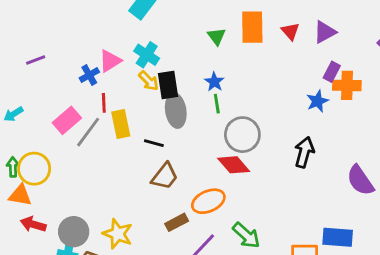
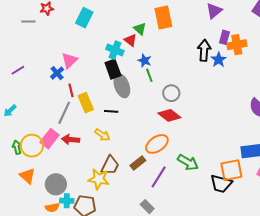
red triangle: (290, 31) -> (130, 40), moved
cyan cross: (147, 55) -> (115, 50), moved
yellow arrow: (149, 81) -> (102, 135), moved
pink rectangle: (67, 120) -> (50, 139), moved
gray circle: (242, 135) -> (171, 93), size x0.7
black arrow: (304, 152) -> (204, 50), moved
brown trapezoid: (165, 176) -> (110, 165), moved
orange triangle: (20, 195) -> (27, 176), moved, turned 42
red arrow: (33, 224) -> (71, 139), moved
gray circle: (74, 232) -> (56, 184), moved

